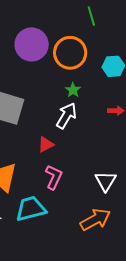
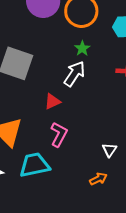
white triangle: (106, 181) -> (109, 150), moved, size x0.7
orange arrow: (95, 220) -> (98, 179), size x0.6

